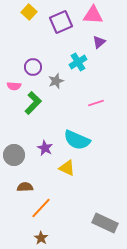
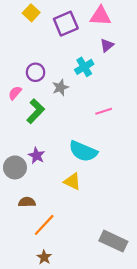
pink semicircle: (14, 86) -> (15, 93), turned 128
purple star: (45, 148) -> (37, 156), moved

